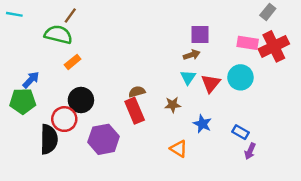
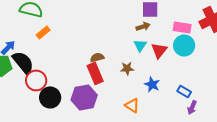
pink rectangle: (248, 43) -> (182, 27), moved
black circle: (81, 100) -> (50, 97), moved
black semicircle: (49, 139) -> (23, 62), moved, turned -40
purple hexagon: (104, 139) -> (84, 97), moved

